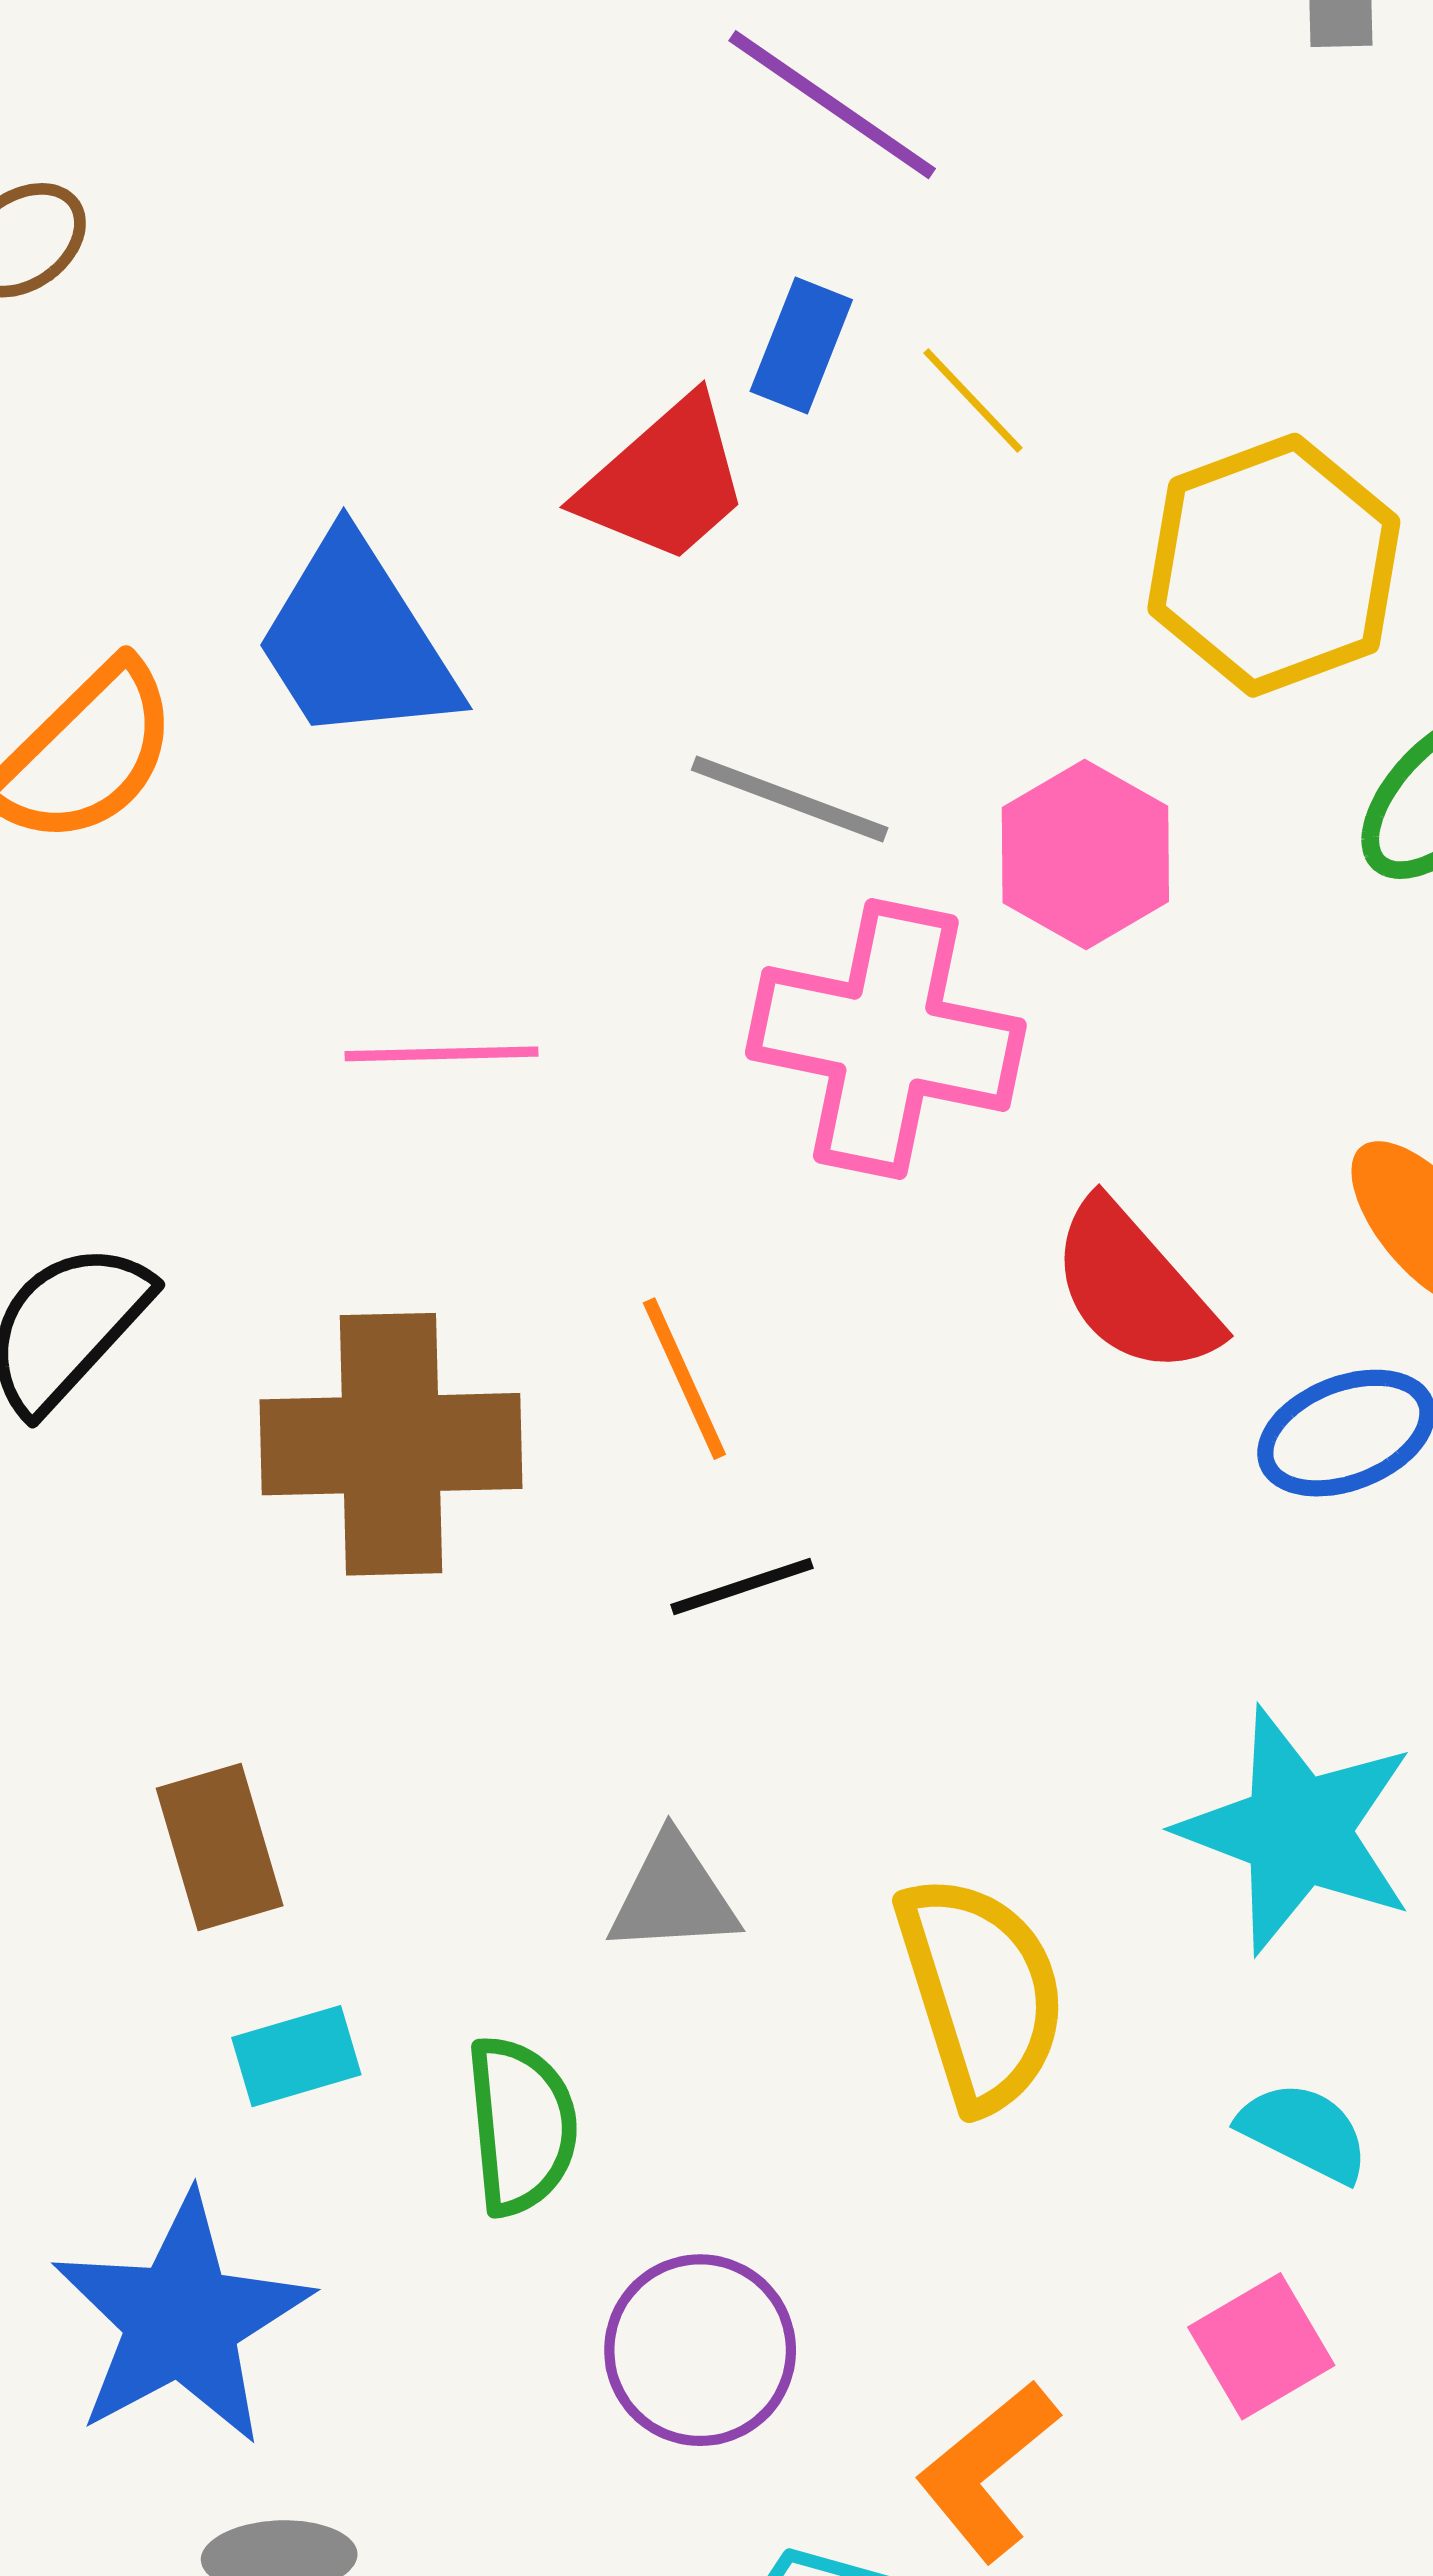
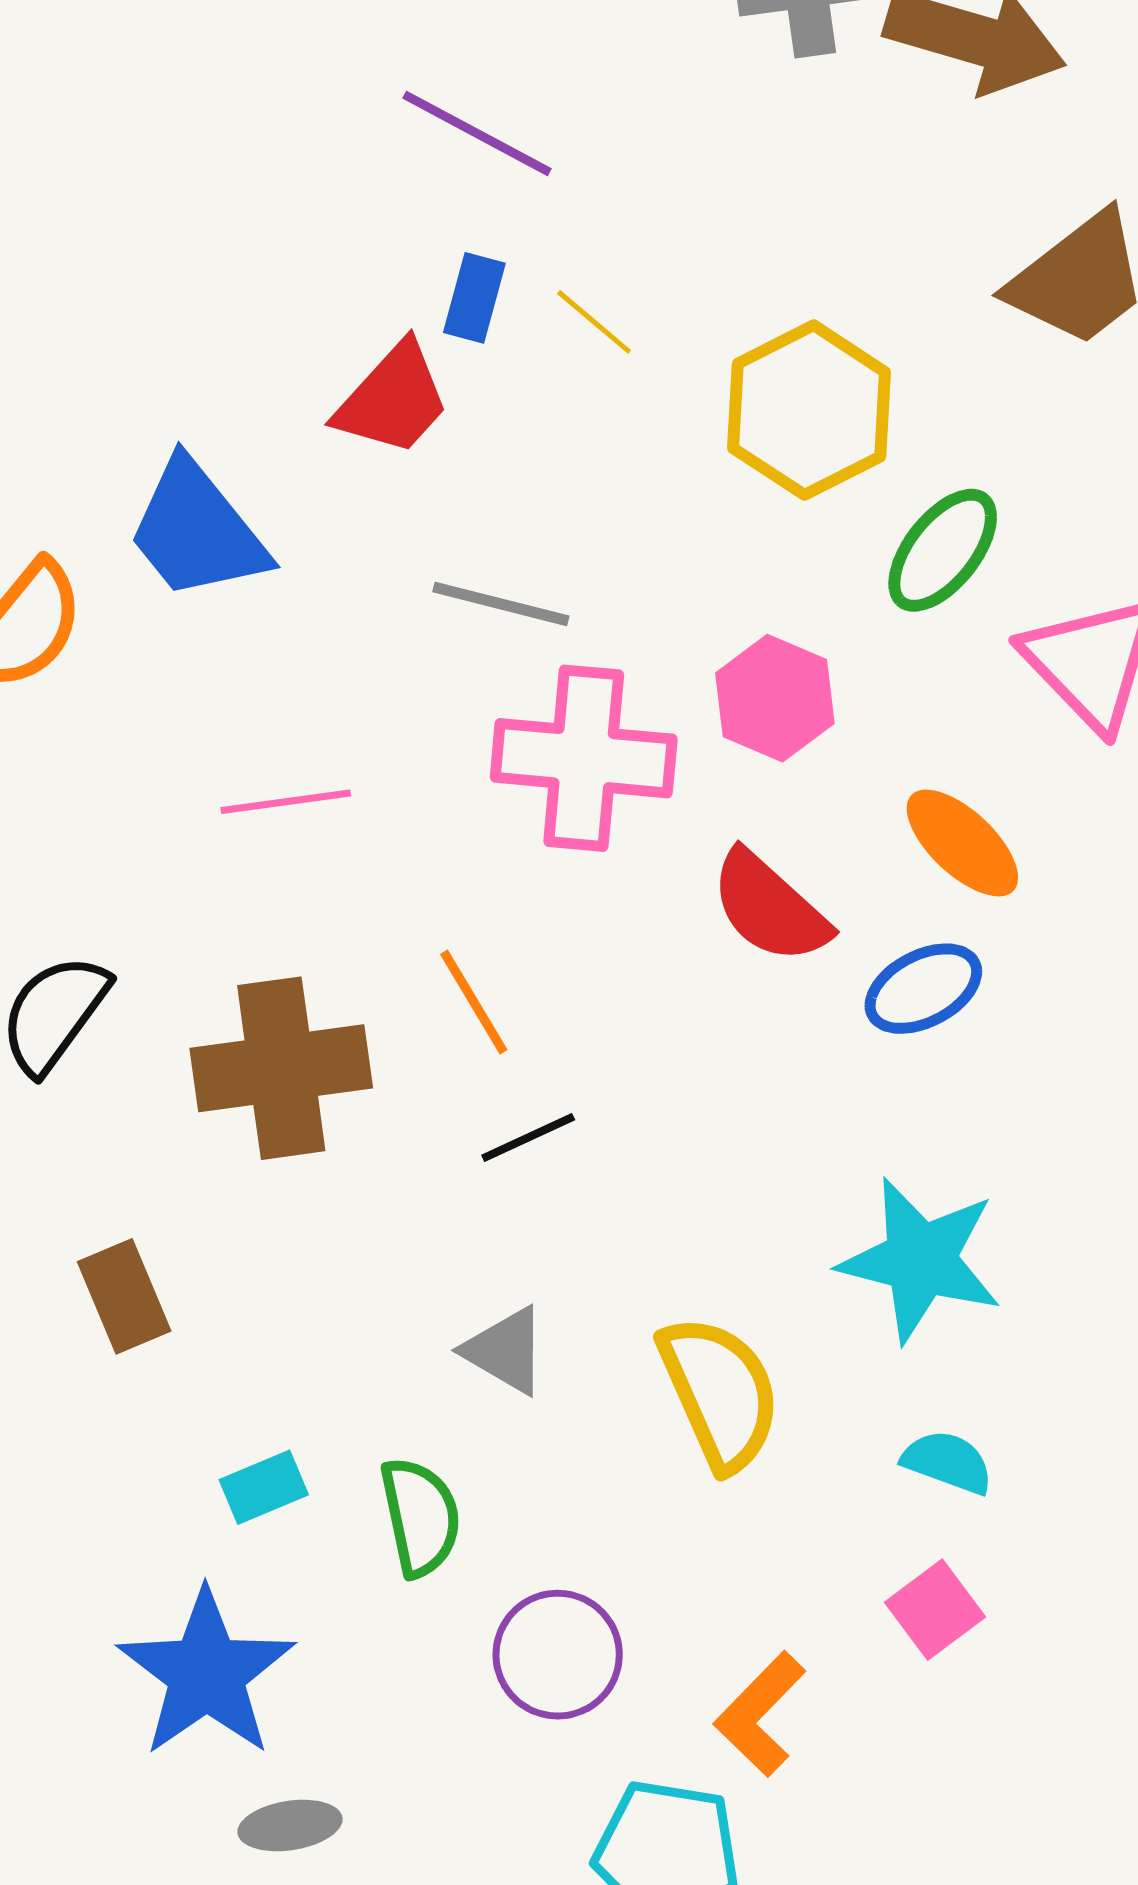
pink hexagon: (1085, 855) -> (775, 698), moved
brown rectangle: (220, 1847) -> (124, 1296), moved
gray triangle: (673, 1896) -> (505, 1351), turned 40

